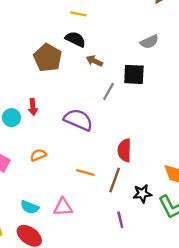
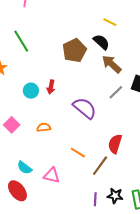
brown arrow: (94, 61) -> (112, 64), size x1.5
black star: (142, 194) -> (115, 196), moved

